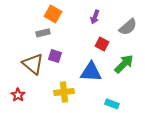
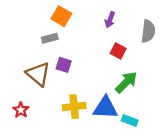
gray semicircle: (128, 27) -> (148, 31), turned -42
green arrow: (124, 64) -> (126, 82), moved
blue triangle: (91, 72) -> (105, 108), moved

